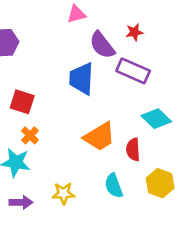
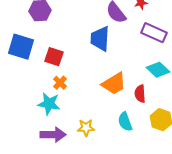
purple rectangle: (133, 71) -> (154, 33), moved
purple arrow: (21, 202) -> (53, 135), size x1.4

